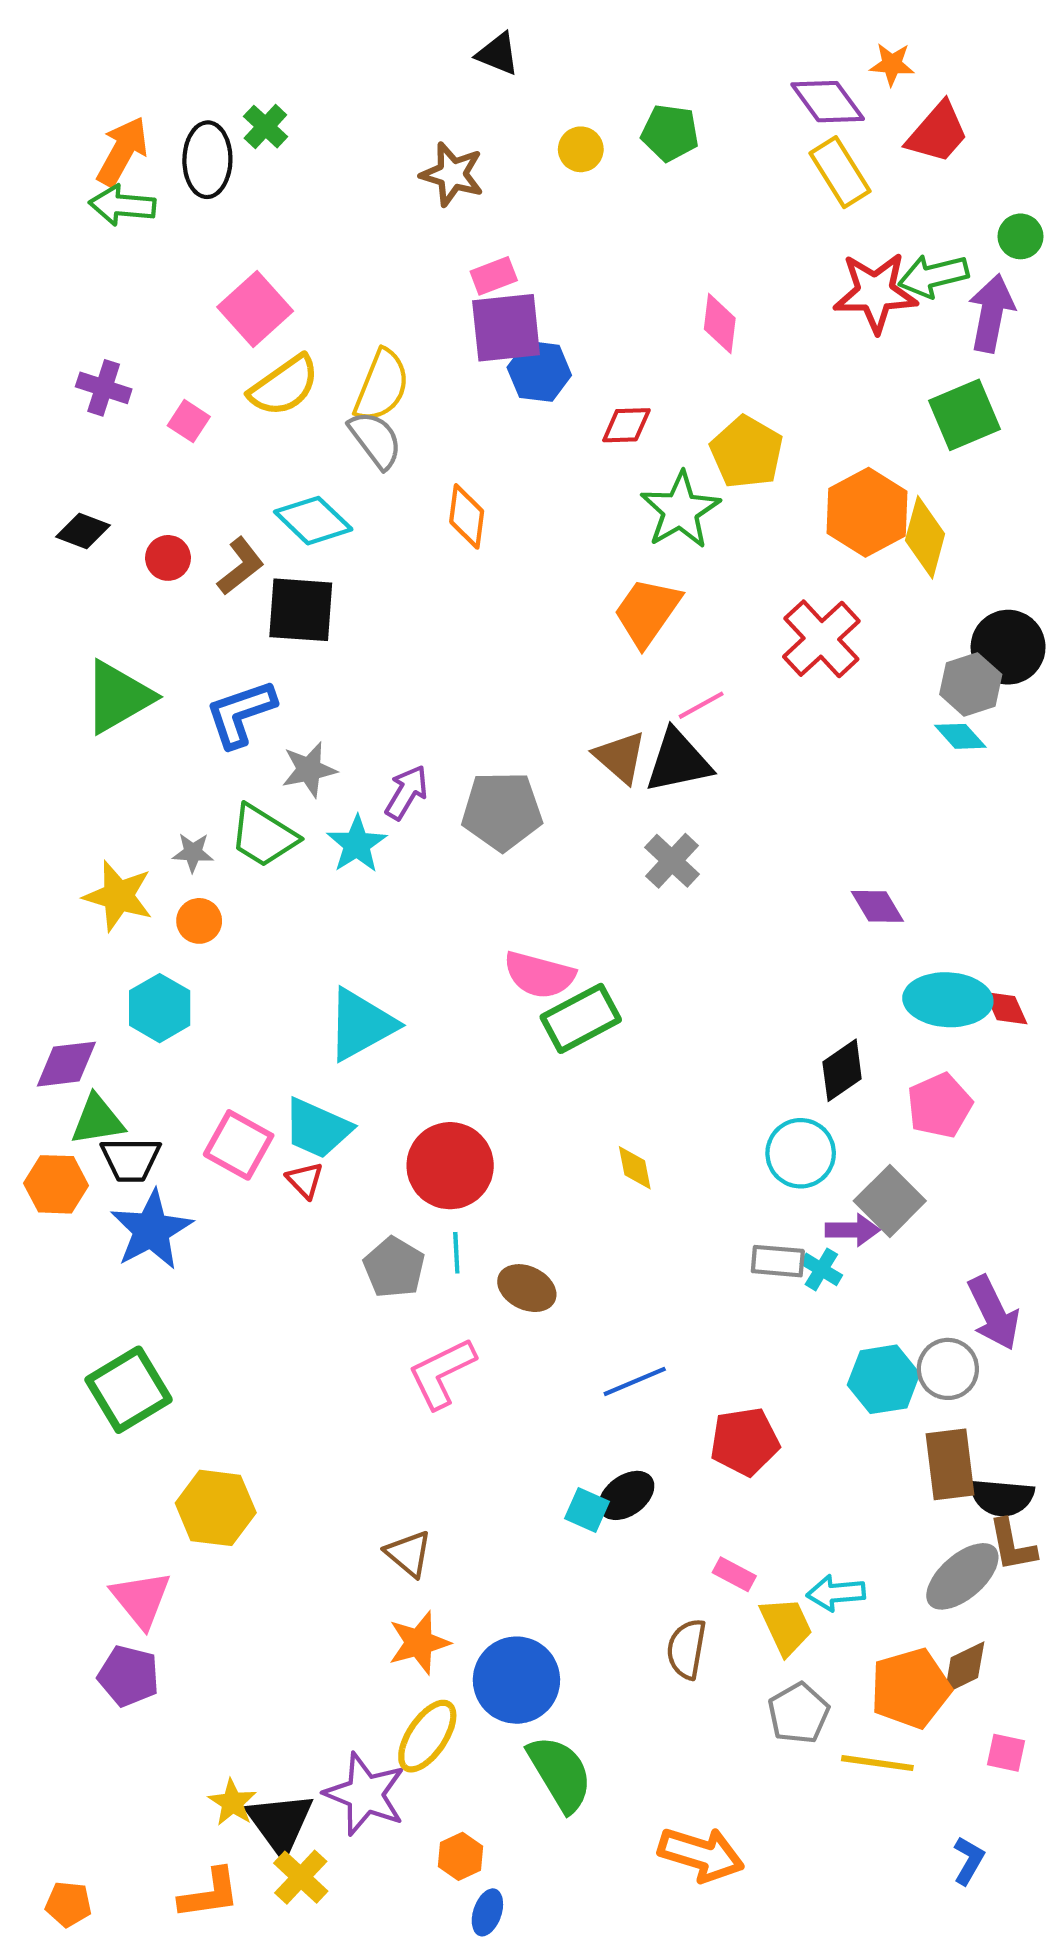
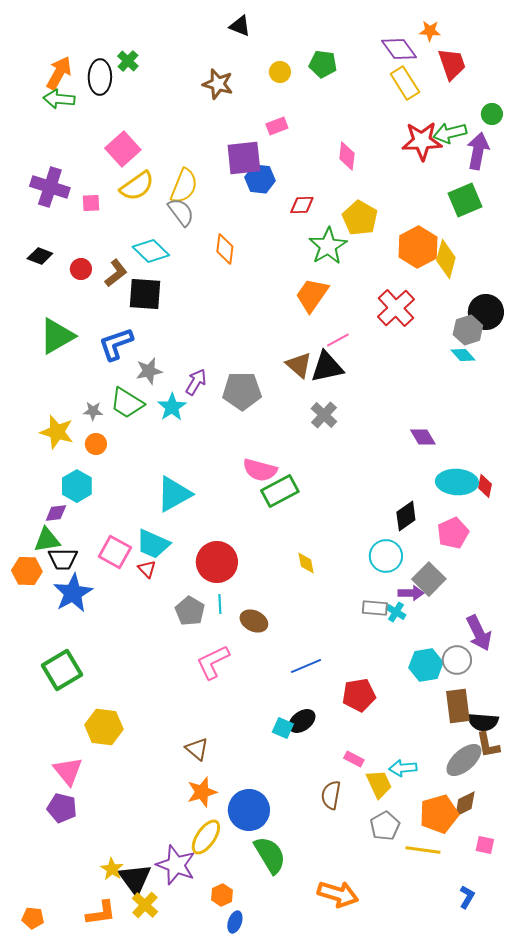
red trapezoid: (938, 133) -> (452, 64), turned -60
pink rectangle: (494, 276) -> (277, 126), moved
purple cross: (104, 388) -> (50, 187), size x1.5
pink square: (189, 421) -> (91, 203), turned -36
red diamond: (1006, 1008) -> (485, 486), turned 35
purple diamond: (66, 1064) -> (56, 513), moved, size x0.7

